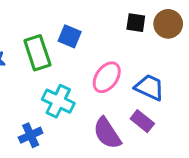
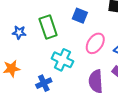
blue square: (70, 36) -> (80, 16), moved
purple semicircle: (107, 133) -> (96, 81), turned 30

